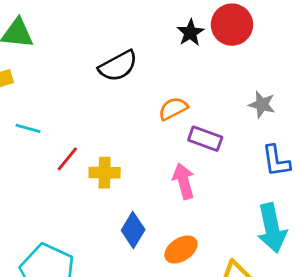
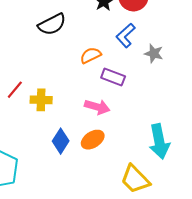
blue L-shape: (276, 161) -> (126, 35), moved, turned 55
pink arrow: (184, 181) -> (97, 107), turned 120
orange ellipse: (181, 249) -> (93, 140), moved

